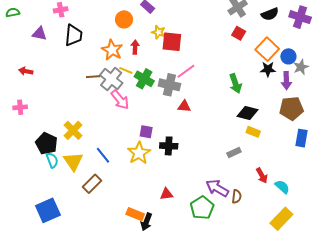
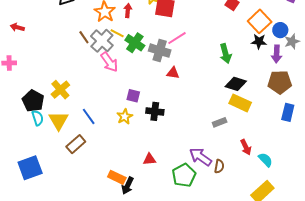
brown line: (93, 77) -> (84, 37), turned 56
yellow rectangle: (253, 132) -> (240, 103), size x1.5
yellow star: (139, 153) -> (125, 117), size x0.7

